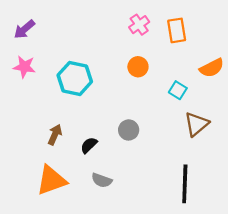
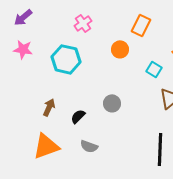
pink cross: (139, 25) -> (83, 23), moved
orange rectangle: (177, 30) -> (141, 25), moved, turned 35

